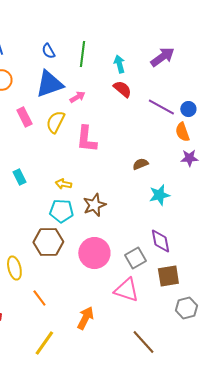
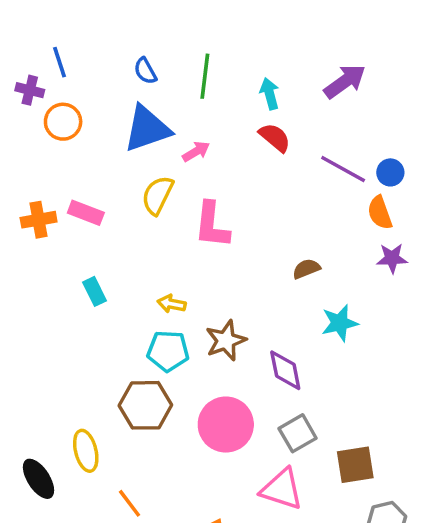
pink rectangle: (24, 117) -> (86, 213), moved, turned -42
purple diamond: (160, 241) -> (285, 370), moved

